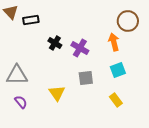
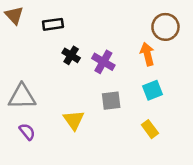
black rectangle: (31, 20) -> (53, 24), moved

